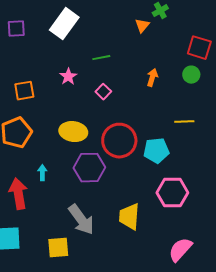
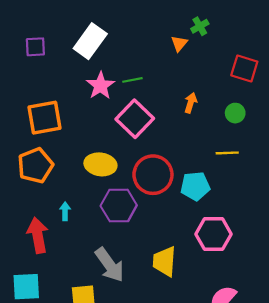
green circle: (191, 75) -> (235, 113), moved
pink star: (68, 77) -> (100, 86), moved, size x1.4
orange square: (24, 91) -> (45, 118), size x1.5
pink square: (103, 92) -> (135, 119), size x2.0

